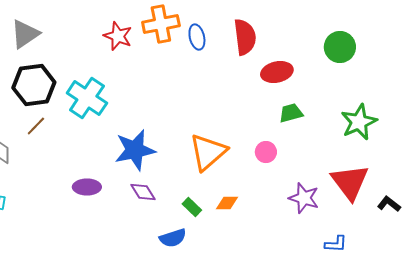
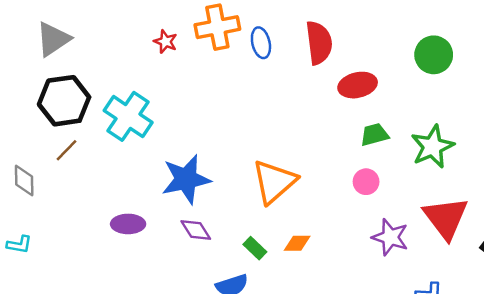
red star: (118, 36) -> (165, 42), size x0.7
green star: (359, 122) -> (432, 147), moved
pink circle: (266, 152) -> (366, 182), moved

